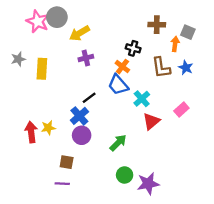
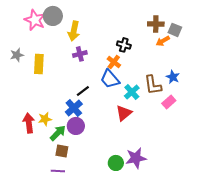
brown cross: (157, 25) -> (156, 24), moved
yellow arrow: (79, 33) -> (74, 31), turned -48
orange arrow: (175, 44) -> (163, 41), turned -128
brown L-shape: (161, 68) -> (153, 85), moved
blue star: (186, 68) -> (173, 77), moved
red triangle: (151, 121) -> (124, 113), moved
green arrow: (118, 143) -> (58, 133), moved
purple star: (148, 184) -> (136, 158), moved

